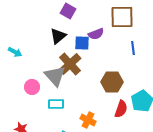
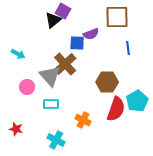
black triangle: (58, 36) -> (53, 20), moved
cyan arrow: (15, 52) -> (18, 54), moved
red semicircle: (121, 109) -> (116, 109), size x1.4

